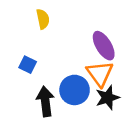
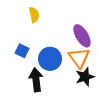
blue circle: (75, 90) -> (50, 59), moved

